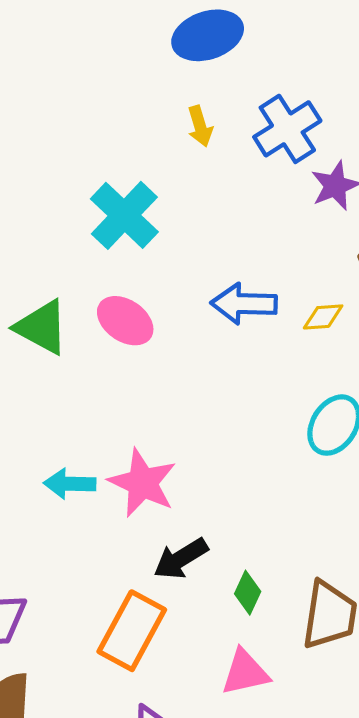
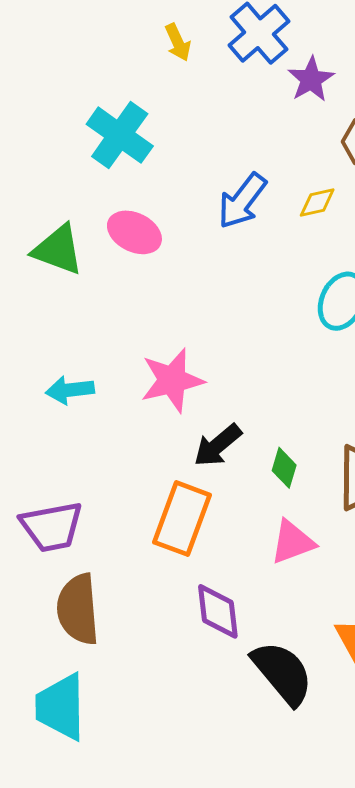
blue arrow: (244, 304) -> (242, 201), turned -46
pink star: (142, 483) -> (172, 380), turned -30
cyan arrow: (70, 484) -> (70, 390), moved

